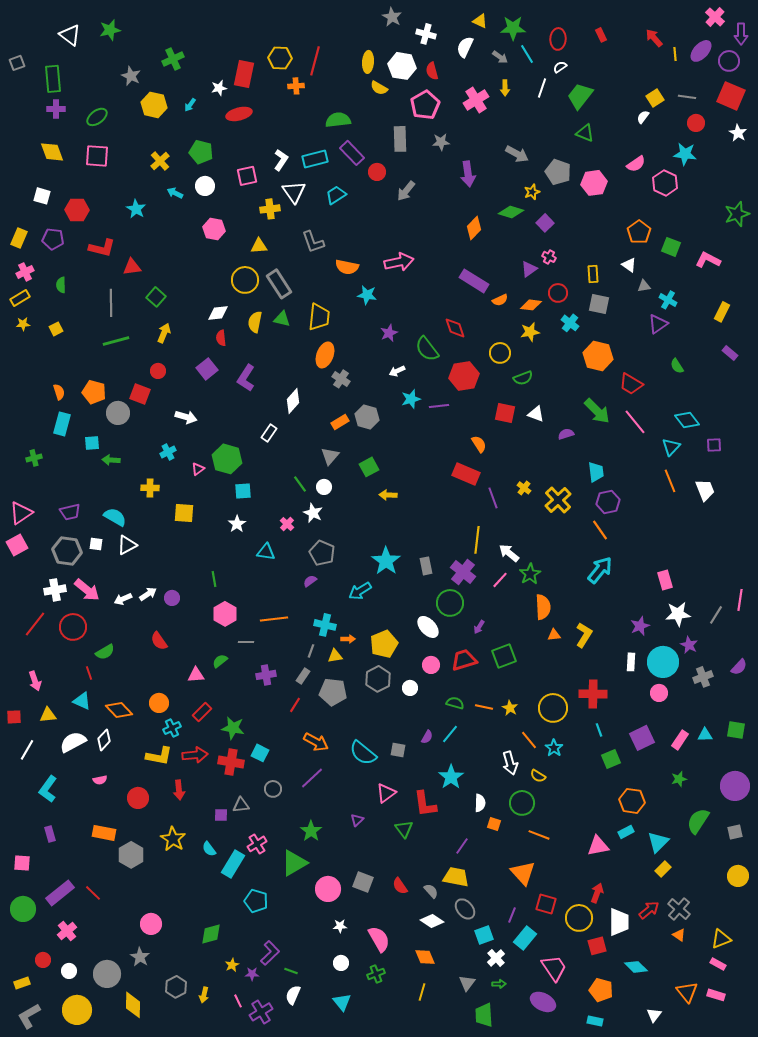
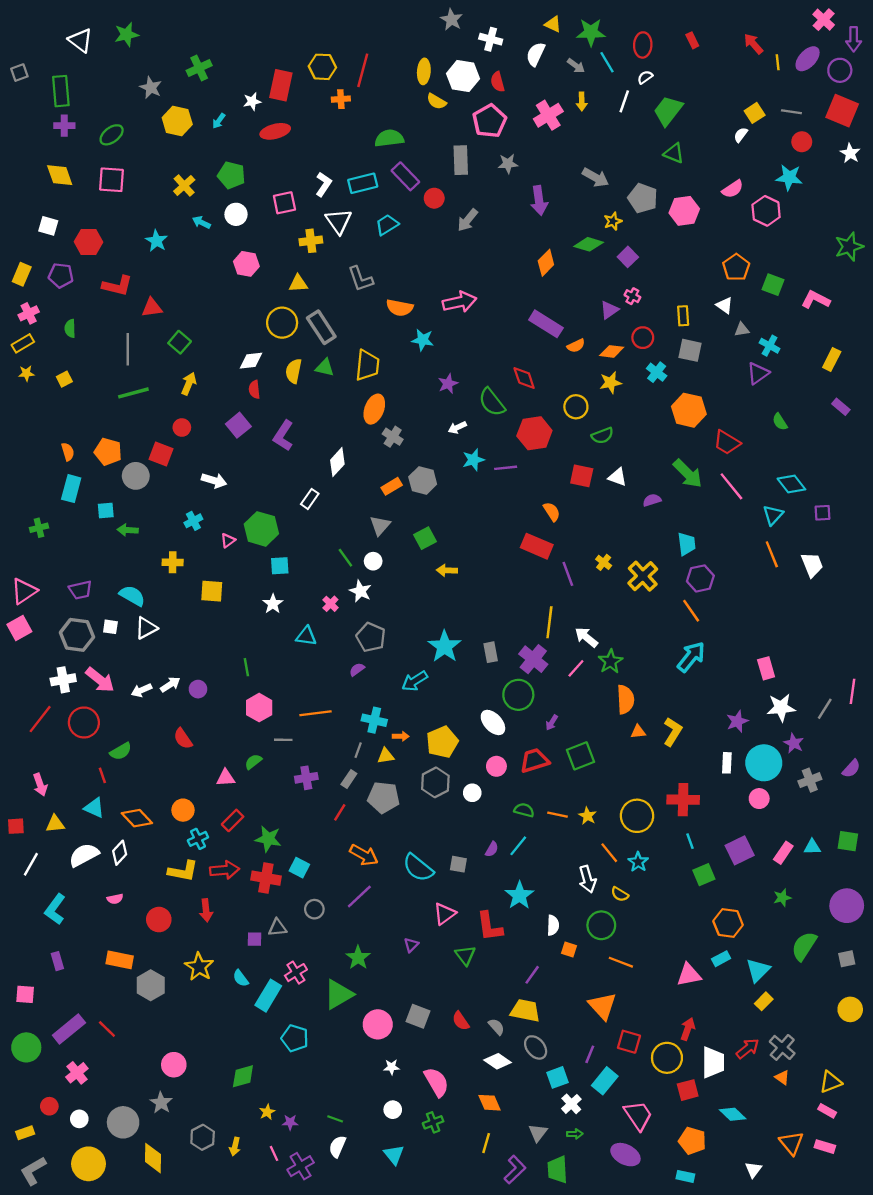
purple L-shape: (270, 953) -> (515, 1170), moved

